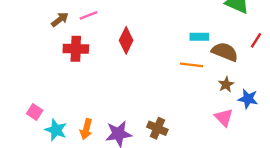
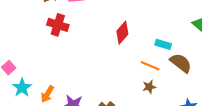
red diamond: (126, 40) -> (122, 33), moved
brown star: (226, 84) -> (149, 87), moved

